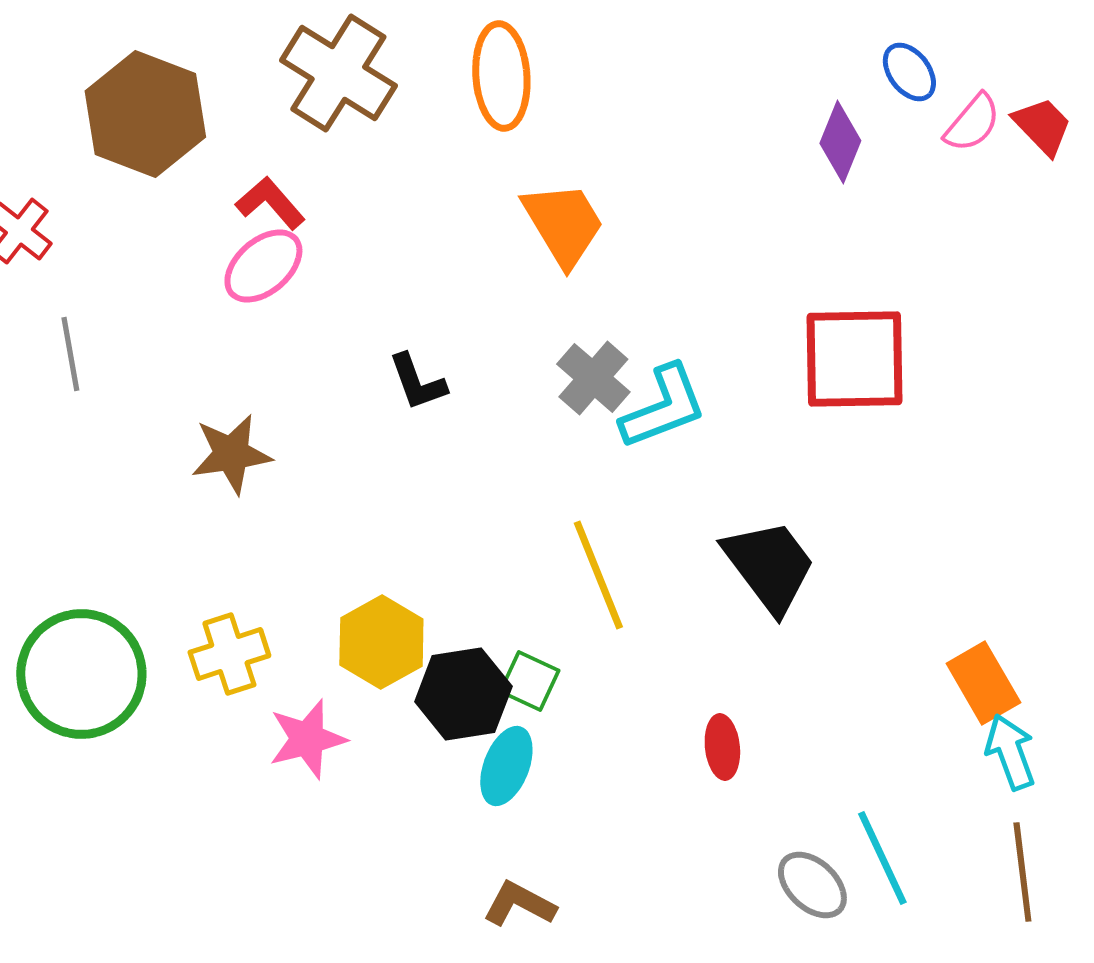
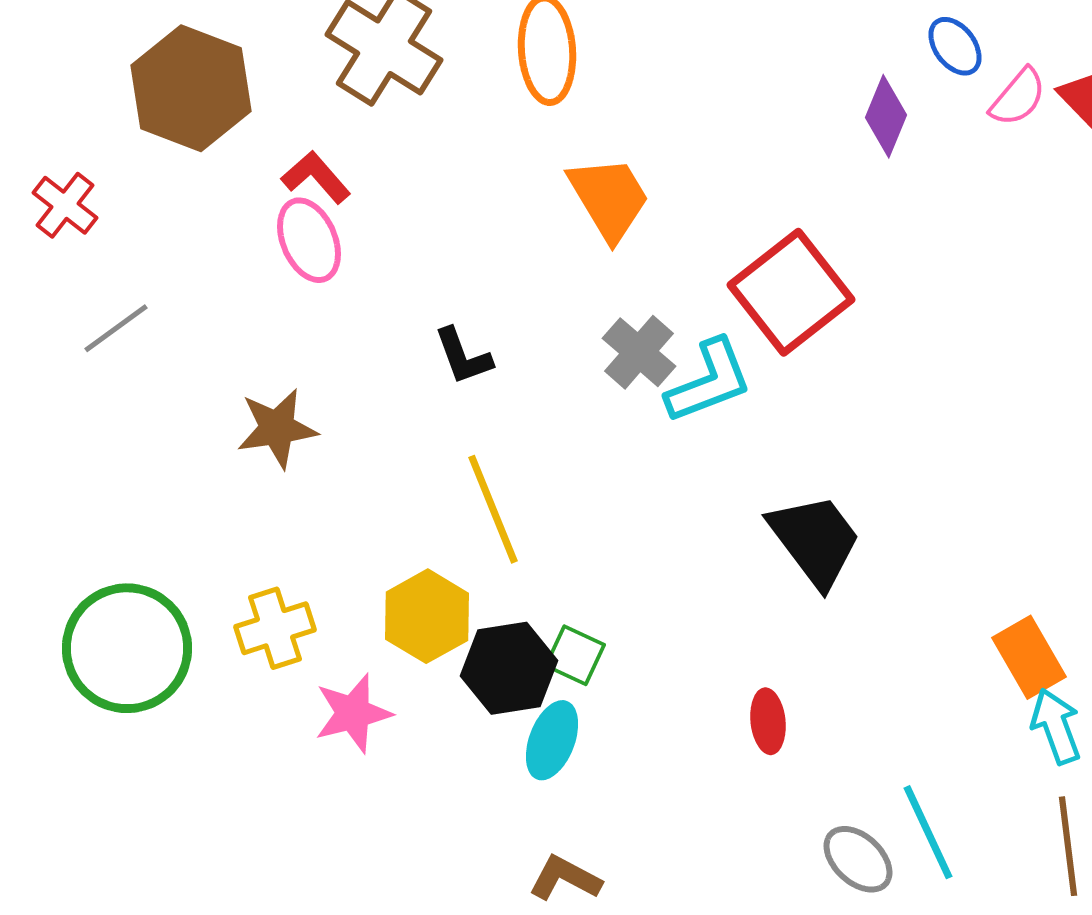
pink ellipse: (263, 266) -> (309, 240), turned -72
gray line: (70, 354) -> (116, 328), turned 64
red square: (854, 359) -> (791, 292), moved, turned -37
yellow line: (598, 575) -> (493, 509), moved

